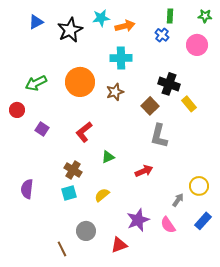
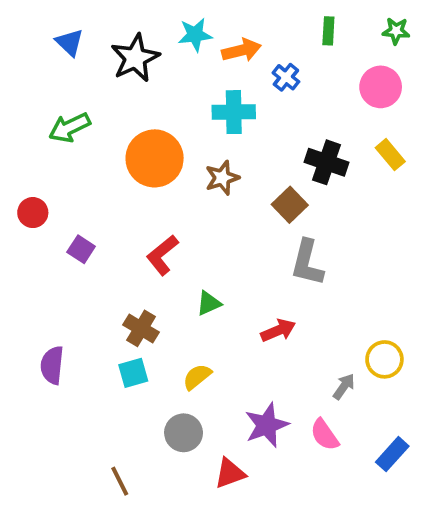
blue triangle: (36, 22) -> (70, 43), turned -49
blue cross: (162, 35) -> (286, 77), moved
green arrow: (36, 83) -> (70, 128), moved
yellow rectangle: (189, 104) -> (390, 155), moved
blue rectangle: (203, 221) -> (392, 454), moved
gray circle: (86, 231) -> (184, 433), moved

